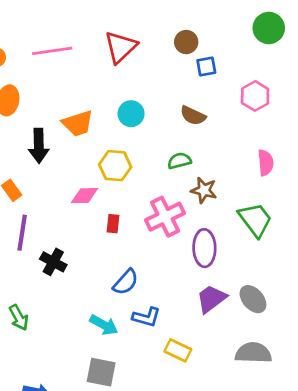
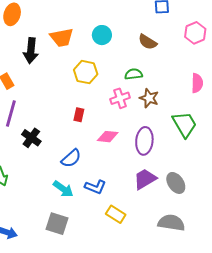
pink diamond: (85, 196) -> (108, 137), moved
pink cross: (165, 217) -> (120, 98), moved, size x0.7
blue semicircle: (126, 282) -> (71, 158), moved

